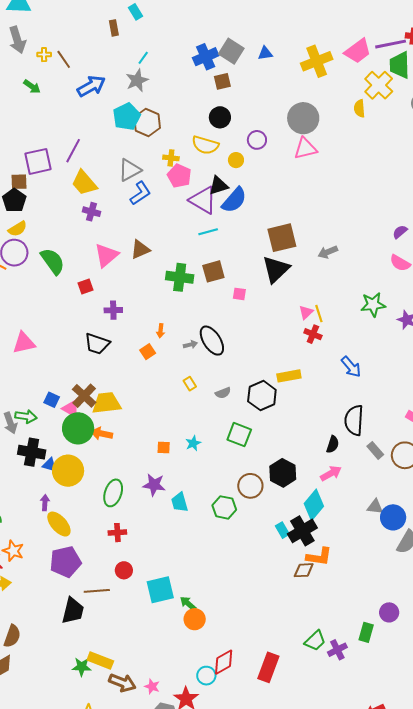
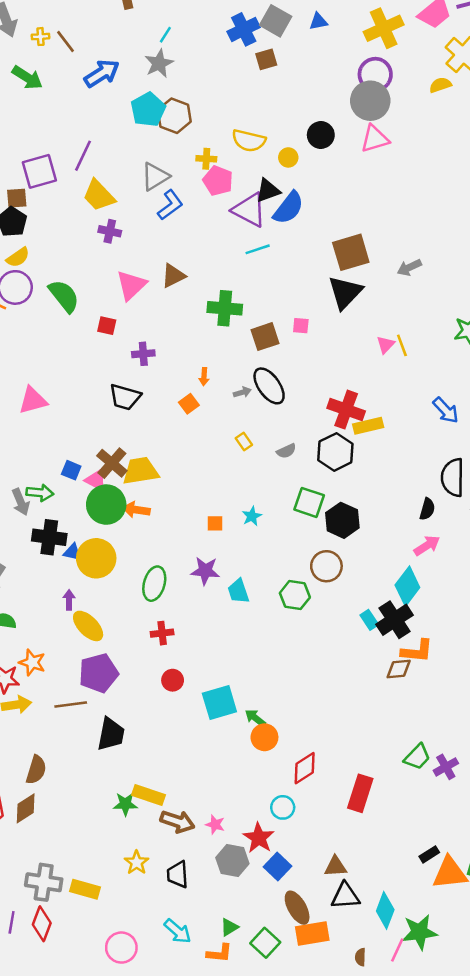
green arrow: (32, 87) -> (27, 78), size x1.4
yellow semicircle: (359, 108) -> (440, 85), turned 78
black circle: (220, 117) -> (321, 135), moved
purple circle: (257, 140) -> (375, 74), moved, size x1.4
brown square: (213, 271) -> (265, 337), moved
red square: (85, 286) -> (107, 326), turned 35
red cross: (313, 334) -> (346, 410), moved, size x1.6
black hexagon: (283, 473) -> (342, 520), moved
brown line: (97, 591) -> (71, 705), moved
red diamond: (224, 662) -> (305, 768), moved

